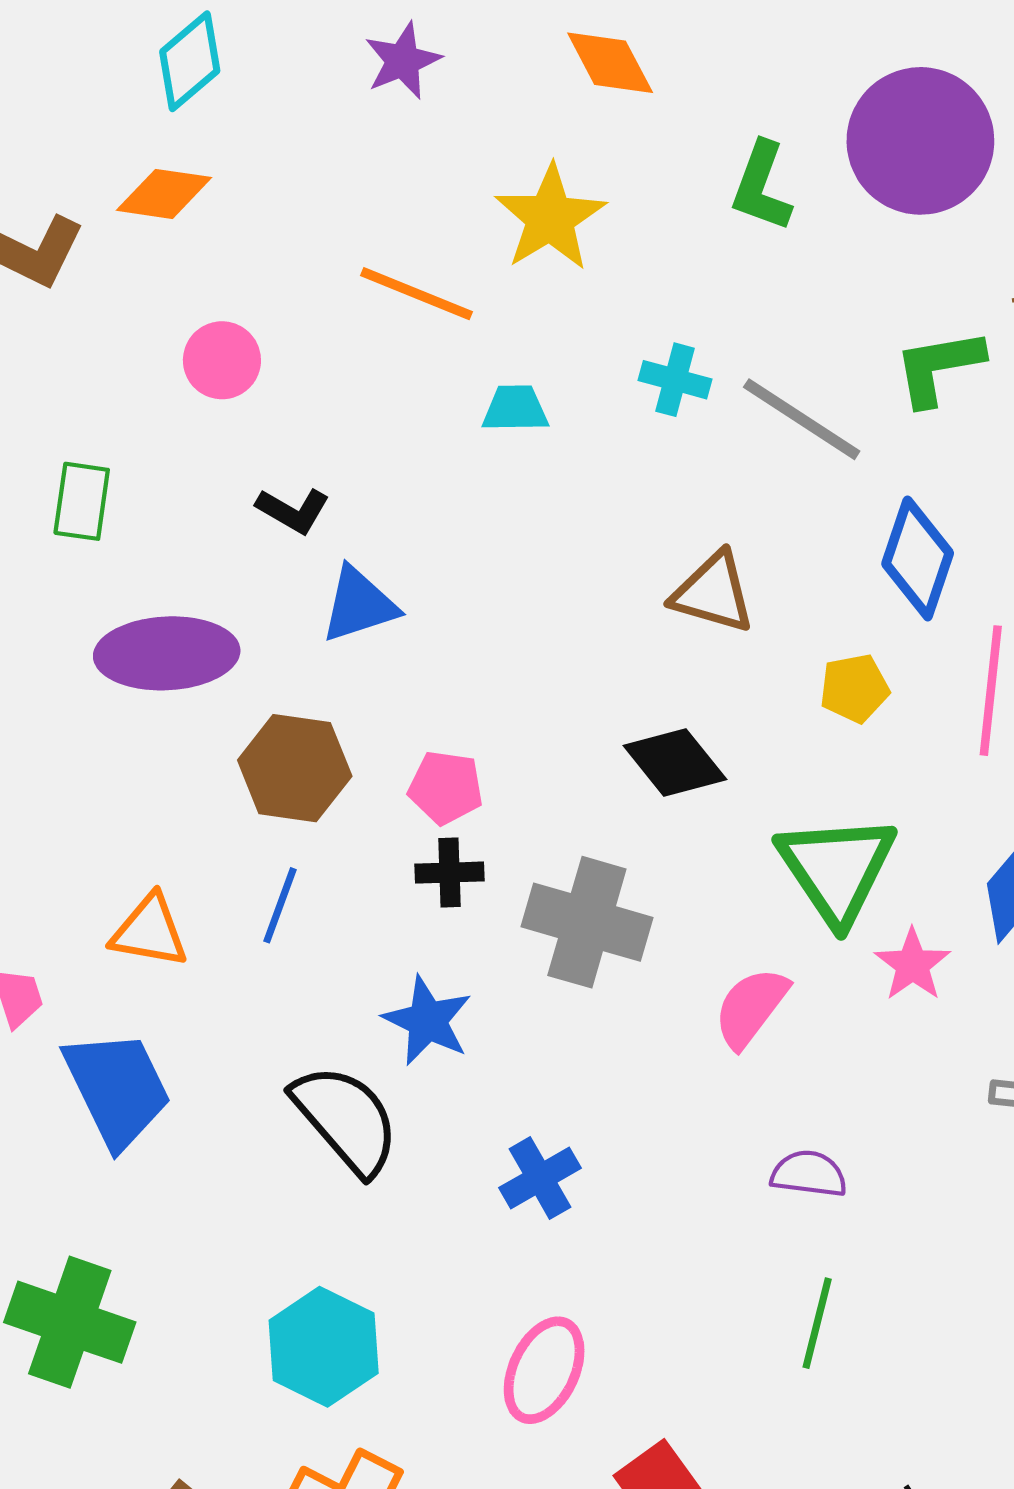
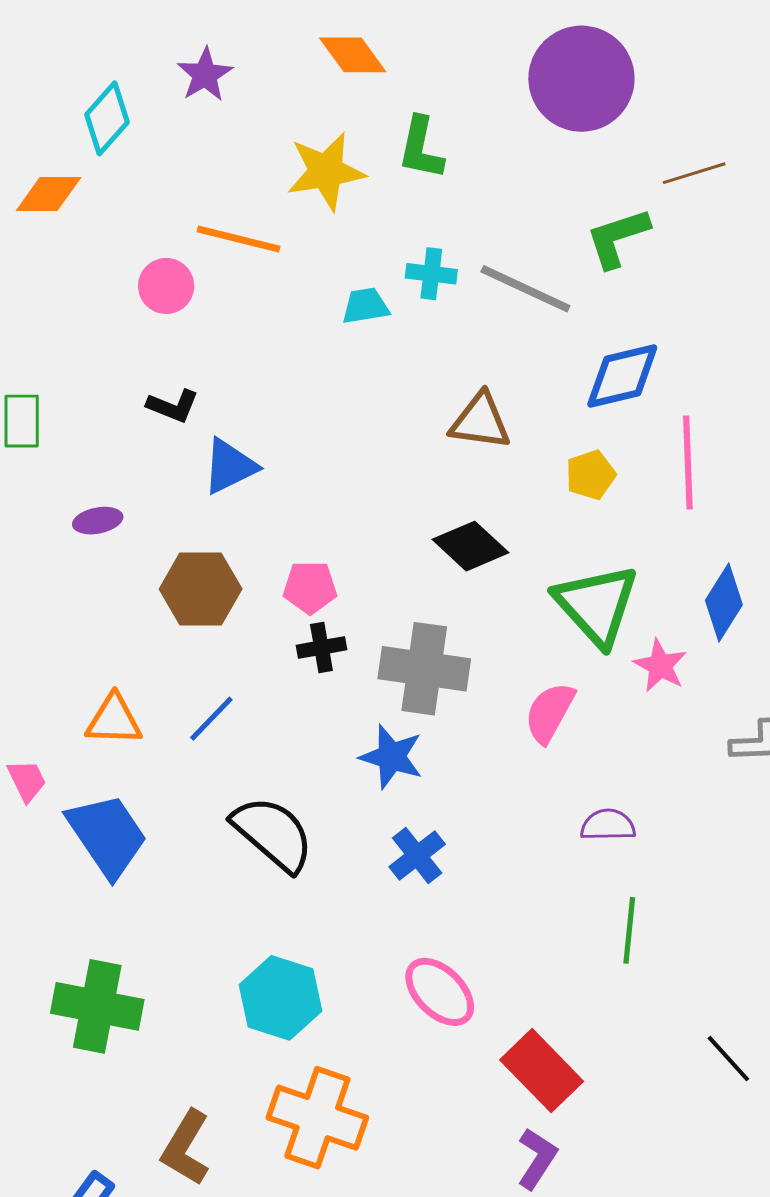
cyan diamond: (190, 61) -> (107, 118), moved
green L-shape: (761, 187) -> (421, 148), moved
yellow star: (550, 218) -> (326, 171), turned 30
pink circle: (222, 360) -> (166, 286), moved
cyan trapezoid: (515, 409) -> (365, 306), moved
blue diamond: (918, 558) -> (622, 376), turned 66
purple ellipse: (167, 653) -> (98, 521), size x0.5
blue line: (280, 905) -> (211, 719), moved, turned 32
blue star: (427, 1021) -> (391, 757), moved
pink ellipse: (544, 1370) -> (440, 992), turned -62

